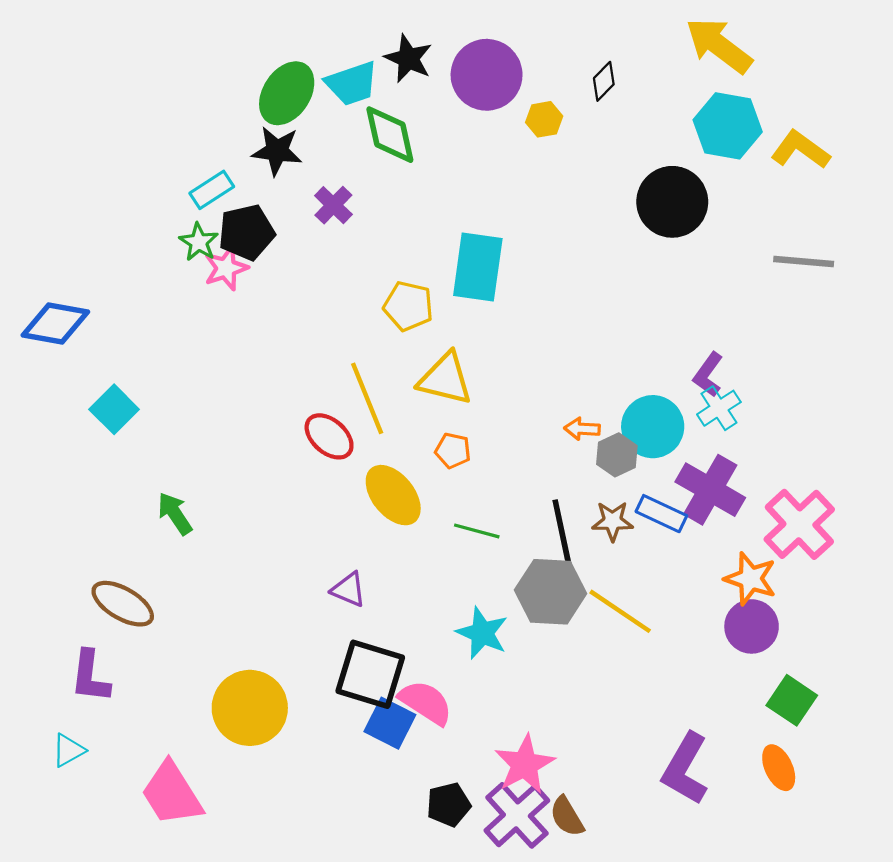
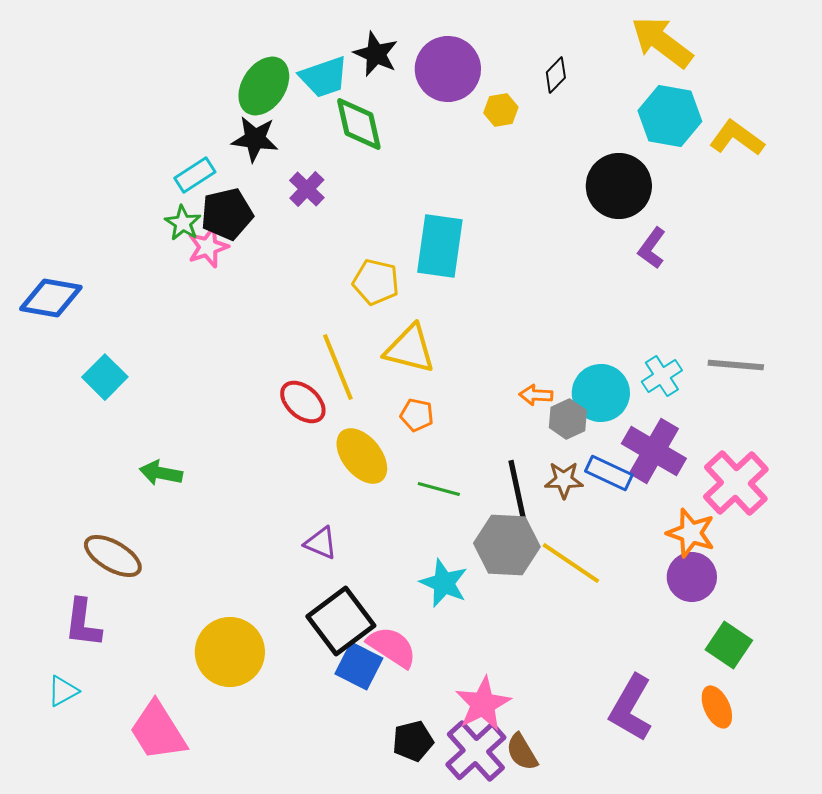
gray line: (804, 262) -> (736, 365), moved
purple L-shape: (708, 375) -> (652, 248), moved
green arrow: (175, 514) -> (161, 473), turned -45
black square: (370, 674) -> (341, 621), turned 36

